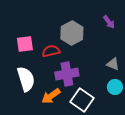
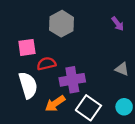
gray hexagon: (72, 33) -> (62, 24), moved
red semicircle: (51, 51) -> (46, 64), moved
cyan circle: (115, 87) -> (124, 107), moved

